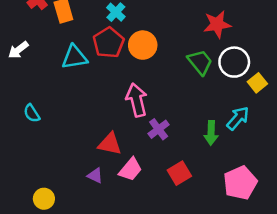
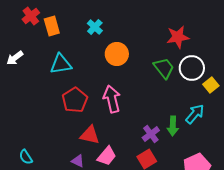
red pentagon: (109, 43) -> (75, 100), moved
cyan semicircle: (32, 113) -> (26, 157), moved
purple cross: (159, 129) -> (151, 134), moved

